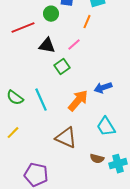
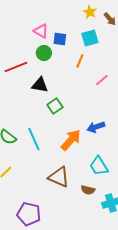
pink line: (74, 45) -> (102, 80), moved
brown semicircle: (97, 159) -> (88, 190), moved

